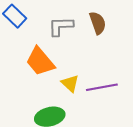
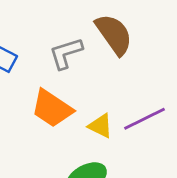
brown semicircle: (98, 23) -> (114, 34), size x1.4

